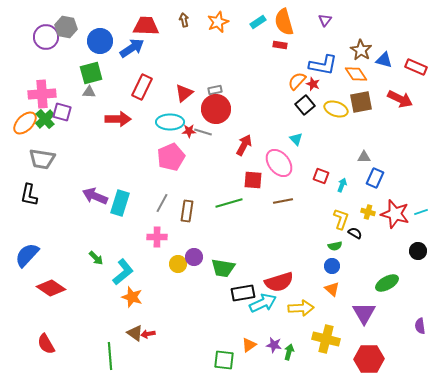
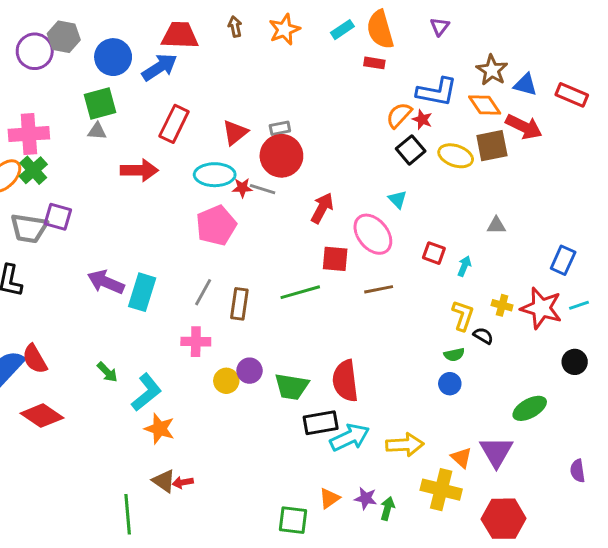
red arrow: (400, 99) -> (524, 127), moved
purple square: (62, 112) -> (58, 217), moved
blue rectangle: (375, 178) -> (563, 260), moved
red semicircle: (279, 282) -> (345, 381), moved, turned 100
orange triangle: (332, 289) -> (461, 458), moved
red semicircle: (46, 344) -> (35, 359), moved

